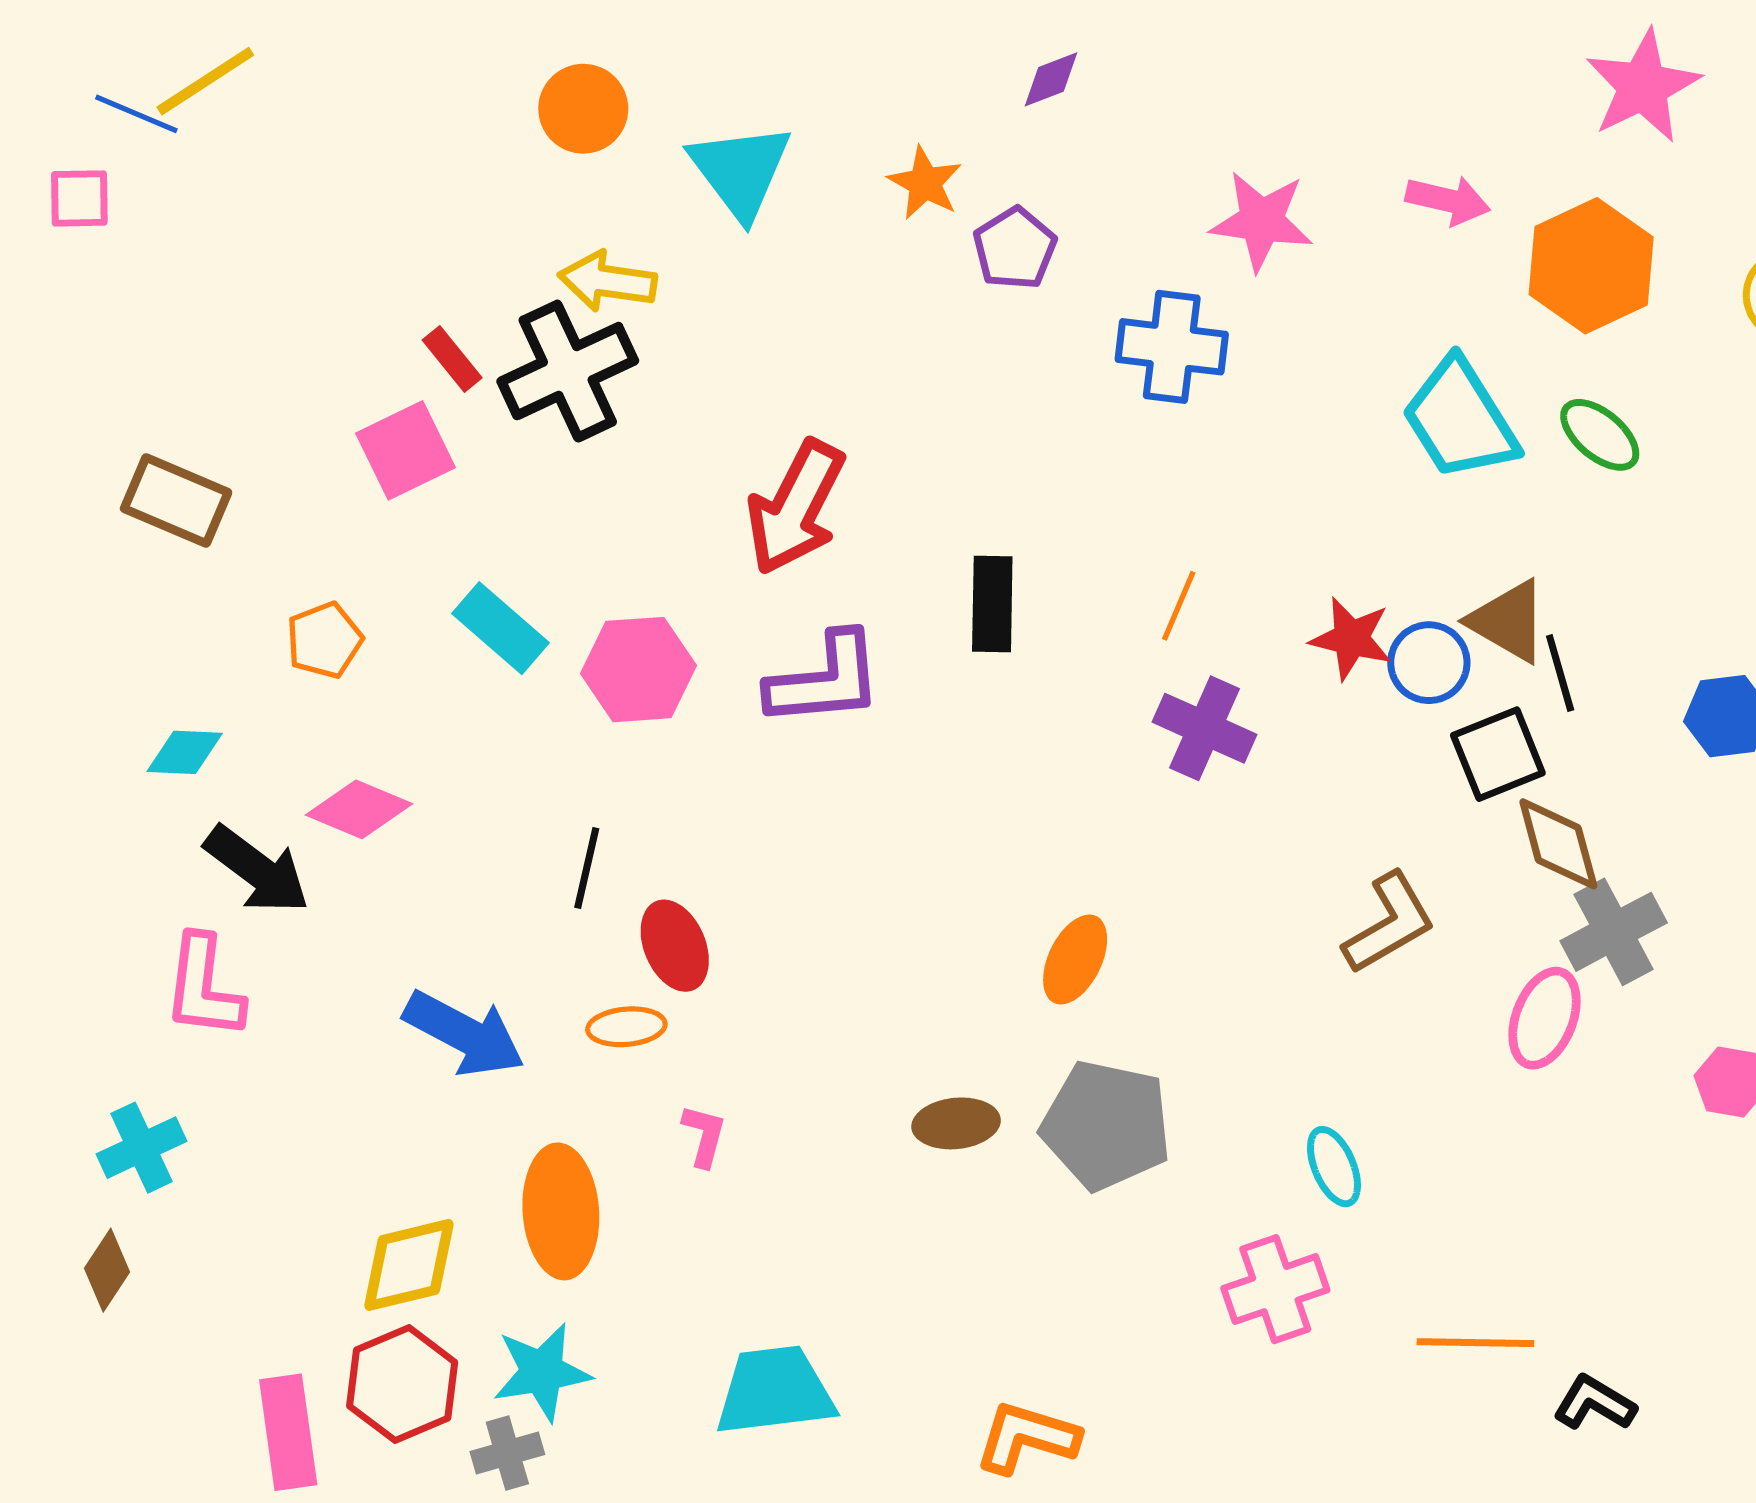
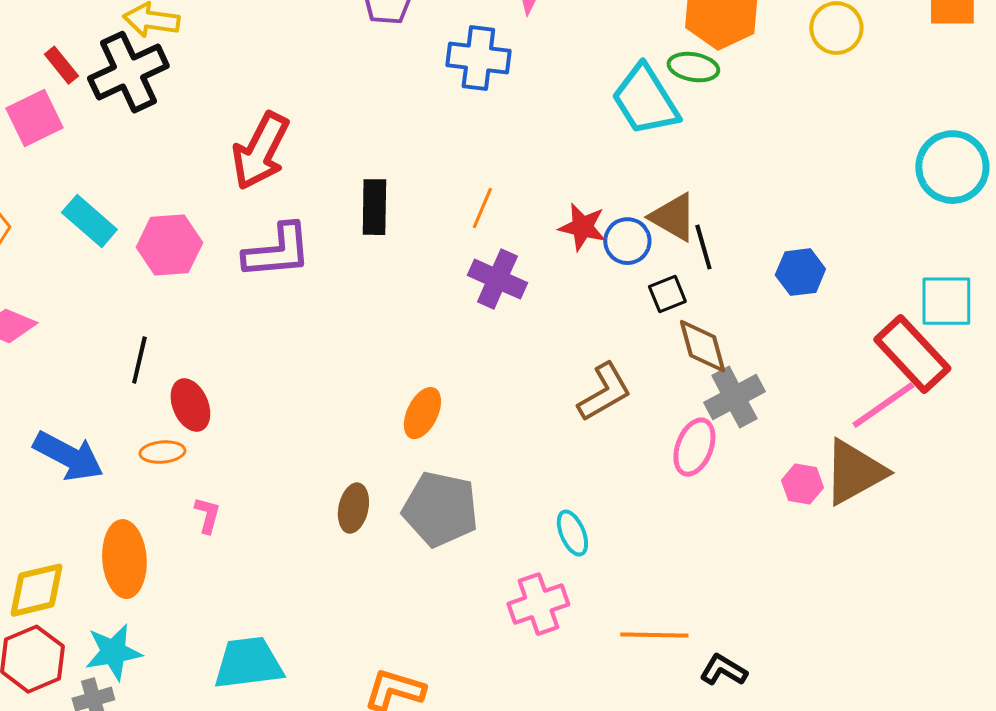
green ellipse: (1600, 435) -> (693, 67), moved, turned -30
black square: (1498, 754) -> (667, 294), size x0.7
brown ellipse: (956, 1123) -> (353, 508), turned -72

